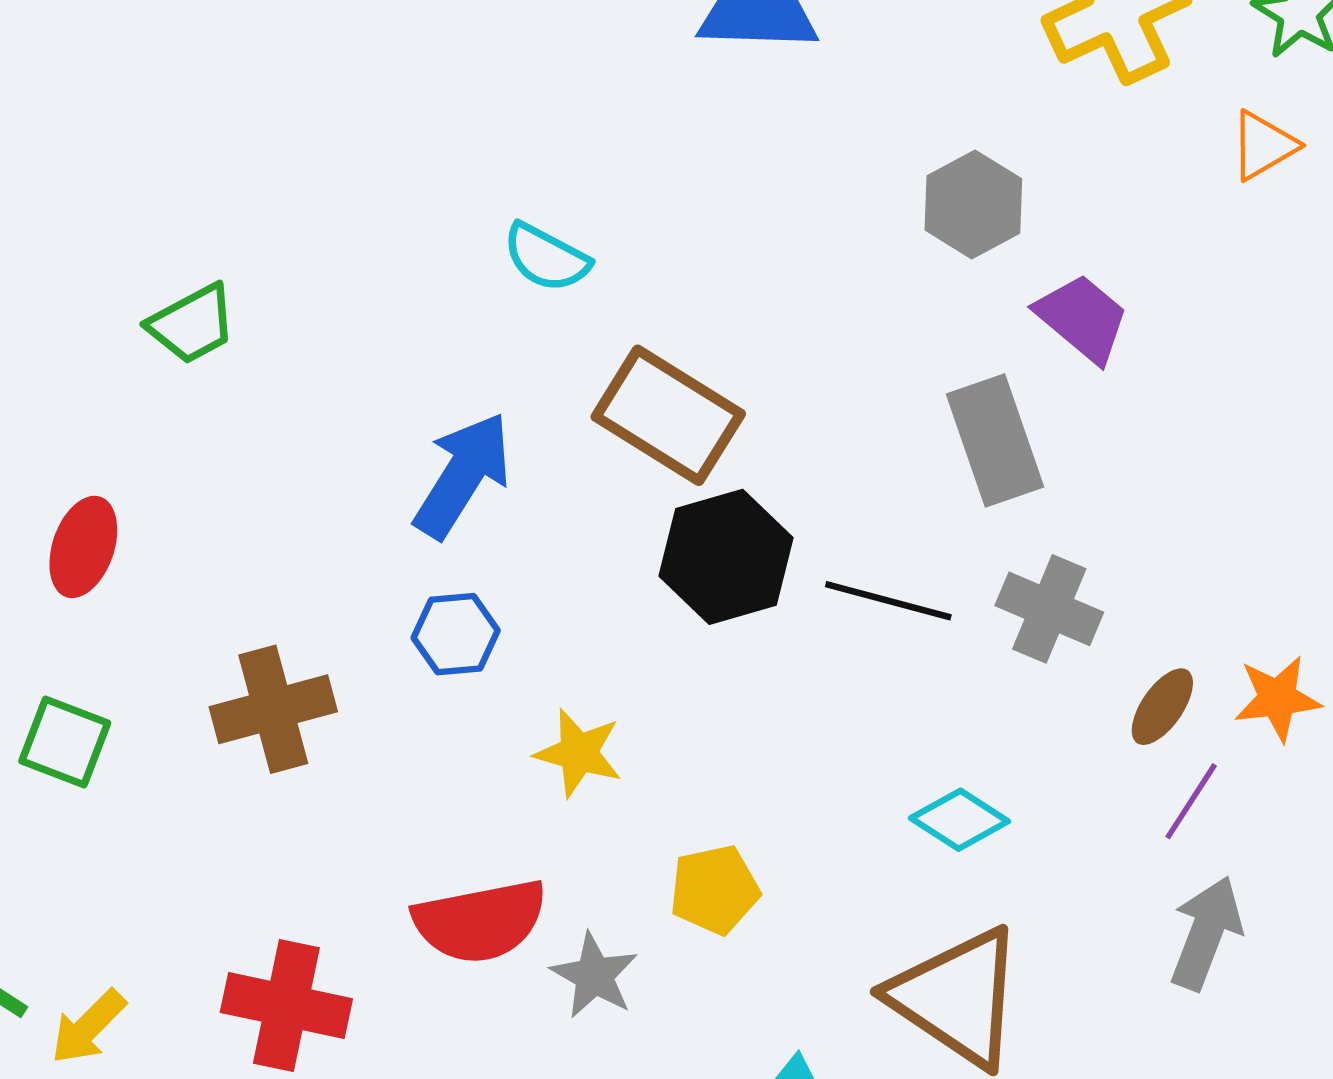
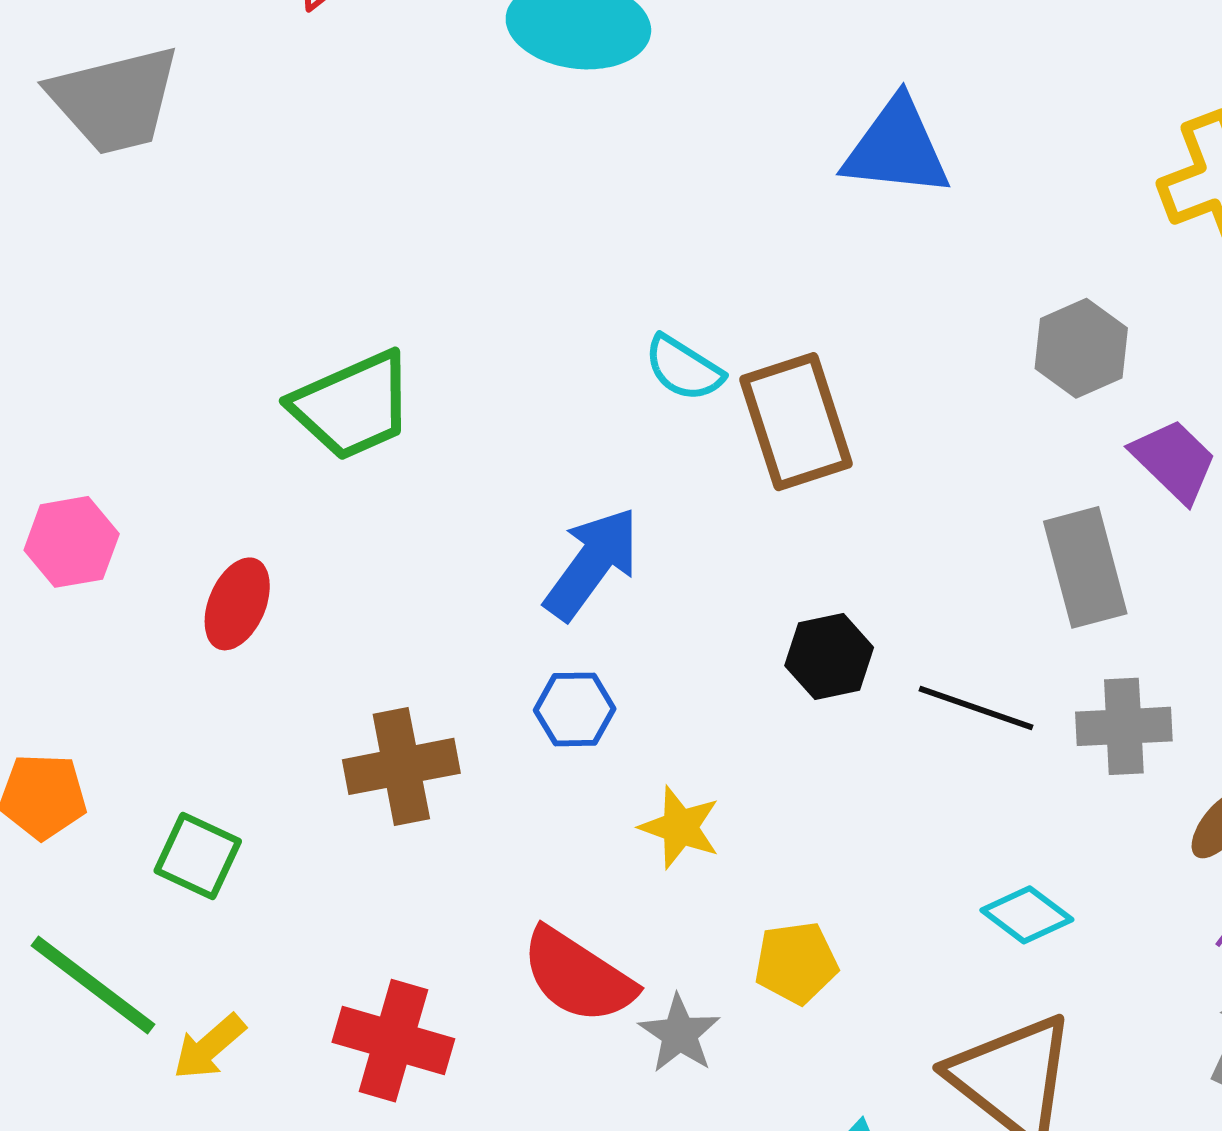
green trapezoid: (192, 324) -> (353, 406), size x1.5
brown rectangle: (668, 415) -> (796, 422), moved, turned 36
black hexagon: (726, 557) -> (829, 656), size x0.7
gray cross: (1049, 609) -> (1124, 726), turned -30
green square: (65, 742) -> (198, 856), moved
red semicircle: (480, 921) -> (578, 976), turned 40

